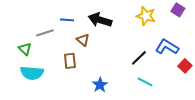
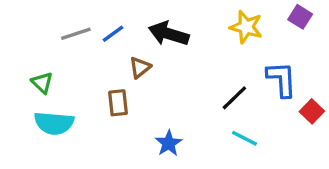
blue line: (67, 20) -> (113, 34), turned -40
gray line: (45, 33) -> (76, 34), moved
brown triangle: (83, 40) -> (140, 67), turned 40
blue L-shape: (167, 47) -> (282, 79), turned 55

